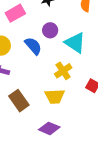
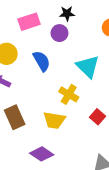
purple circle: (50, 30) -> (59, 33), moved
yellow cross: (63, 71) -> (69, 94), turned -36

